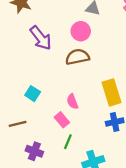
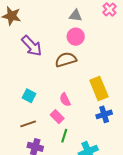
pink circle: (81, 31) -> (76, 37), moved
brown line: (18, 124) -> (28, 124), moved

